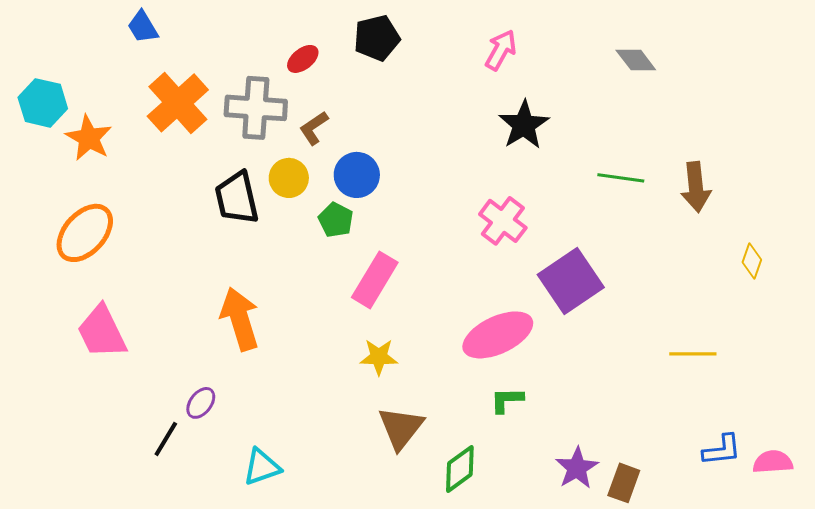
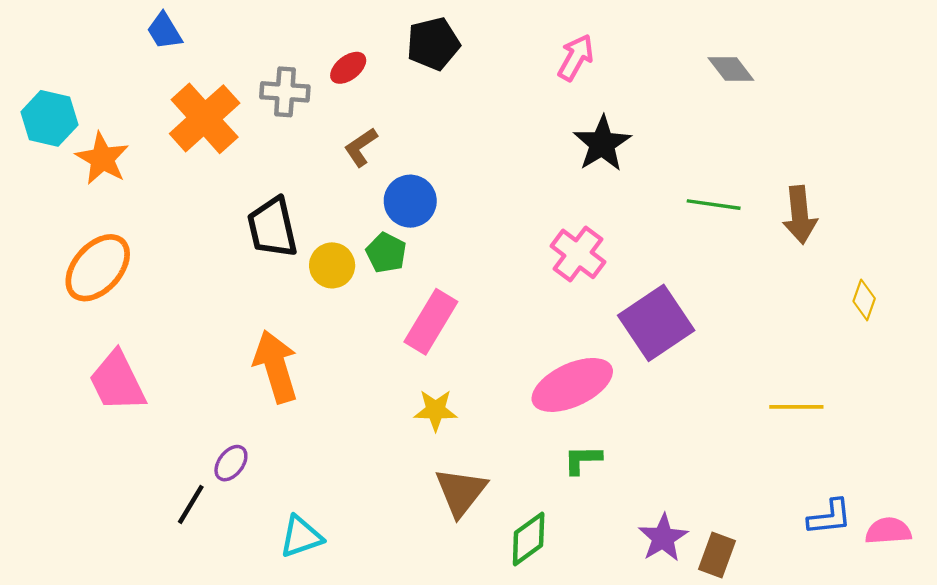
gray cross: (256, 108) -> (285, 92), moved, size x0.7
yellow circle: (289, 178) -> (332, 265), moved

